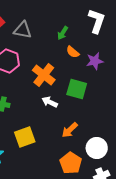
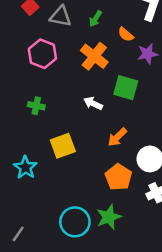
green arrow: (63, 33) -> (96, 19), moved
orange semicircle: (73, 52) -> (126, 34), moved
orange cross: (44, 75) -> (94, 56), moved

